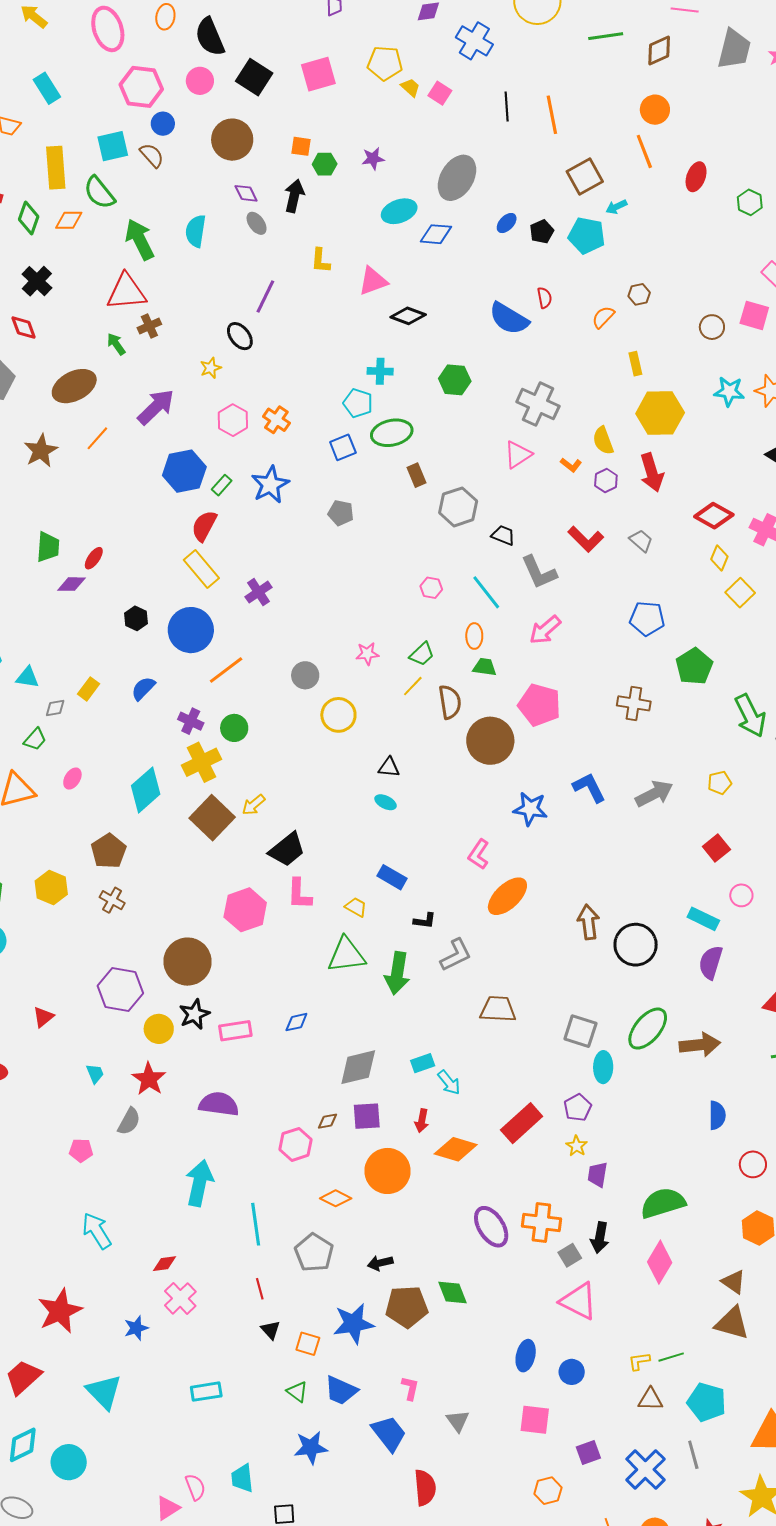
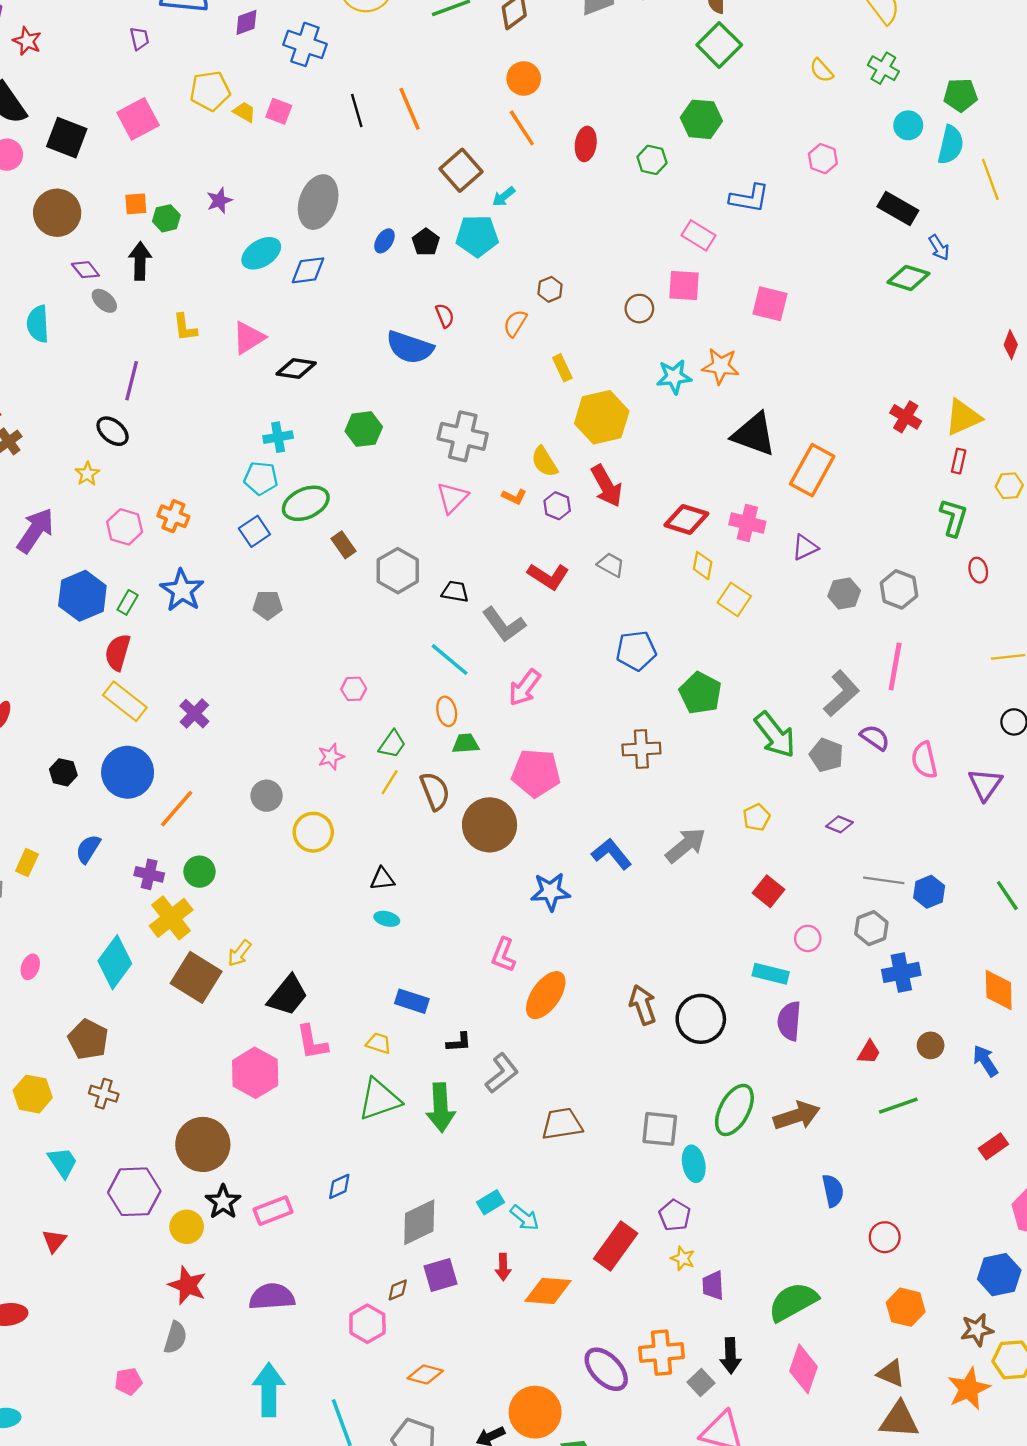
pink hexagon: (431, 588) -> (354, 689), moved
cyan trapezoid: (95, 1074) -> (63, 1162), moved, size x1.4
orange circle: (388, 1171) -> (535, 1412), moved

